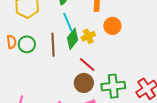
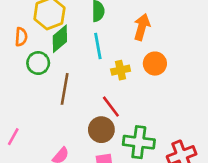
green diamond: (72, 39) -> (60, 39), moved
orange semicircle: (11, 42) -> (21, 37), moved
brown line: (53, 45) -> (65, 89), moved

